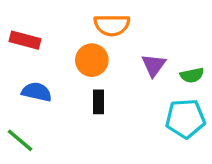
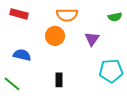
red rectangle: (25, 40) -> (19, 14), moved
green semicircle: (192, 75) -> (115, 17), moved
black rectangle: (98, 102) -> (59, 80), moved

